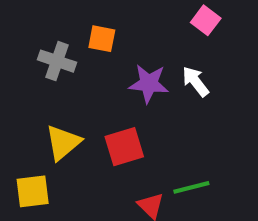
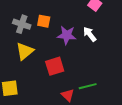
orange square: (102, 39) -> (44, 21), moved
yellow triangle: (63, 143) -> (25, 51), moved

